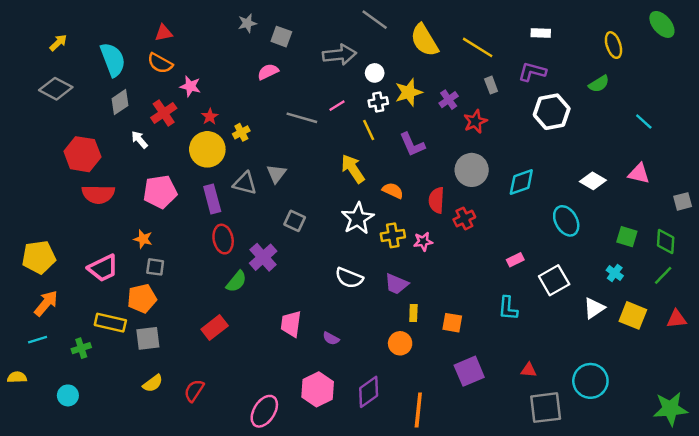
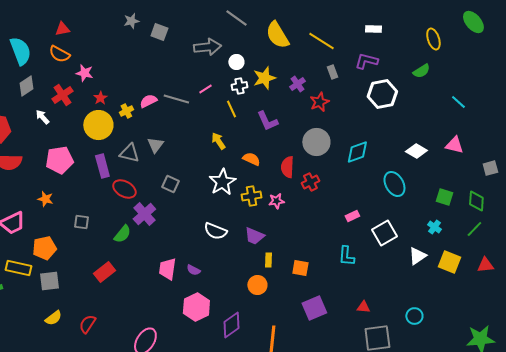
pink semicircle: (268, 72) -> (148, 101), moved
yellow arrow: (353, 169) -> (218, 141), size x0.7
red ellipse: (223, 239) -> (124, 189), moved, turned -50
gray square: (155, 267) -> (81, 222), moved
purple semicircle: (331, 338) -> (193, 270), moved
cyan circle: (590, 381) -> (414, 316), size x0.6
pink hexagon: (318, 389) -> (196, 307), moved

